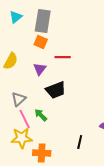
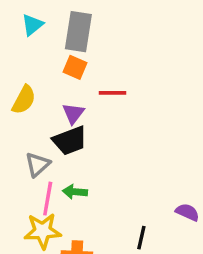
black trapezoid: (56, 90) -> (70, 141), moved
green arrow: (41, 115) -> (75, 192), turned -40
pink line: (25, 119) -> (48, 199), turned 36

